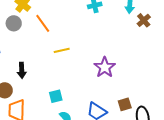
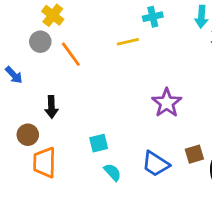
orange line: (43, 23) -> (71, 54), moved
yellow line: (62, 50) -> (128, 42), moved

